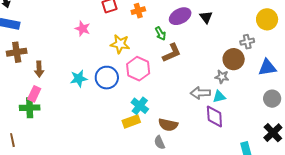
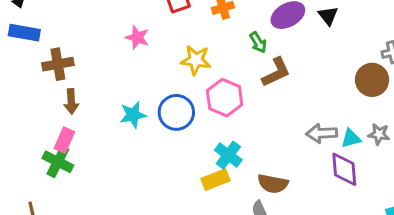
brown cross: (17, 52) -> (58, 64), moved
gray star: (222, 77) -> (379, 134), moved
green cross: (30, 108) -> (58, 162), turned 30

